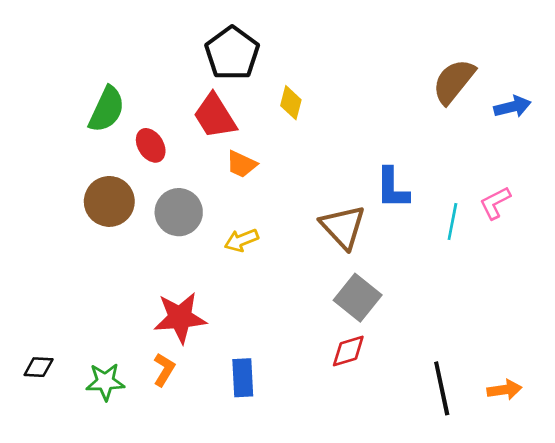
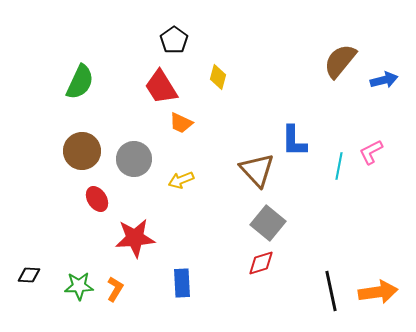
black pentagon: (232, 53) -> (174, 40), size x0.7
red ellipse: (151, 145) -> (97, 199), moved
orange L-shape: (164, 370) -> (115, 289), moved
orange arrow: (504, 390) -> (378, 292), size x1.5

